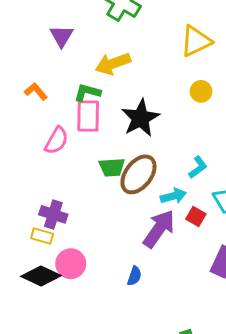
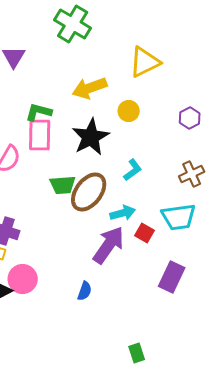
yellow arrow: (113, 64) -> (90, 88), moved
yellow circle: (201, 91) -> (129, 111), moved
cyan L-shape: (198, 167) -> (133, 170), moved

